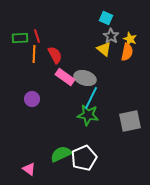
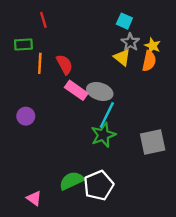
red line: (37, 36) -> (43, 20), moved
purple circle: (32, 99) -> (26, 116), moved
green star: (88, 115) -> (103, 135), turned -30

